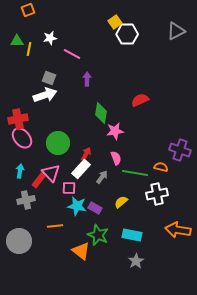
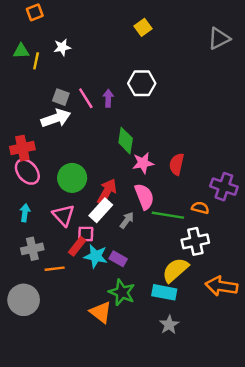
white hexagon: (127, 34) -> (142, 83), moved
pink line: (72, 54) -> (86, 98), moved, turned 30
red semicircle: (140, 100) -> (177, 164), moved, turned -54
red arrow: (86, 154) -> (107, 192), size x1.5
pink semicircle: (116, 158) -> (144, 197), size x1.5
red rectangle: (39, 180) -> (77, 246), moved
yellow semicircle: (121, 202) -> (175, 270), moved, size x1.6
orange line: (55, 226) -> (55, 269), moved

